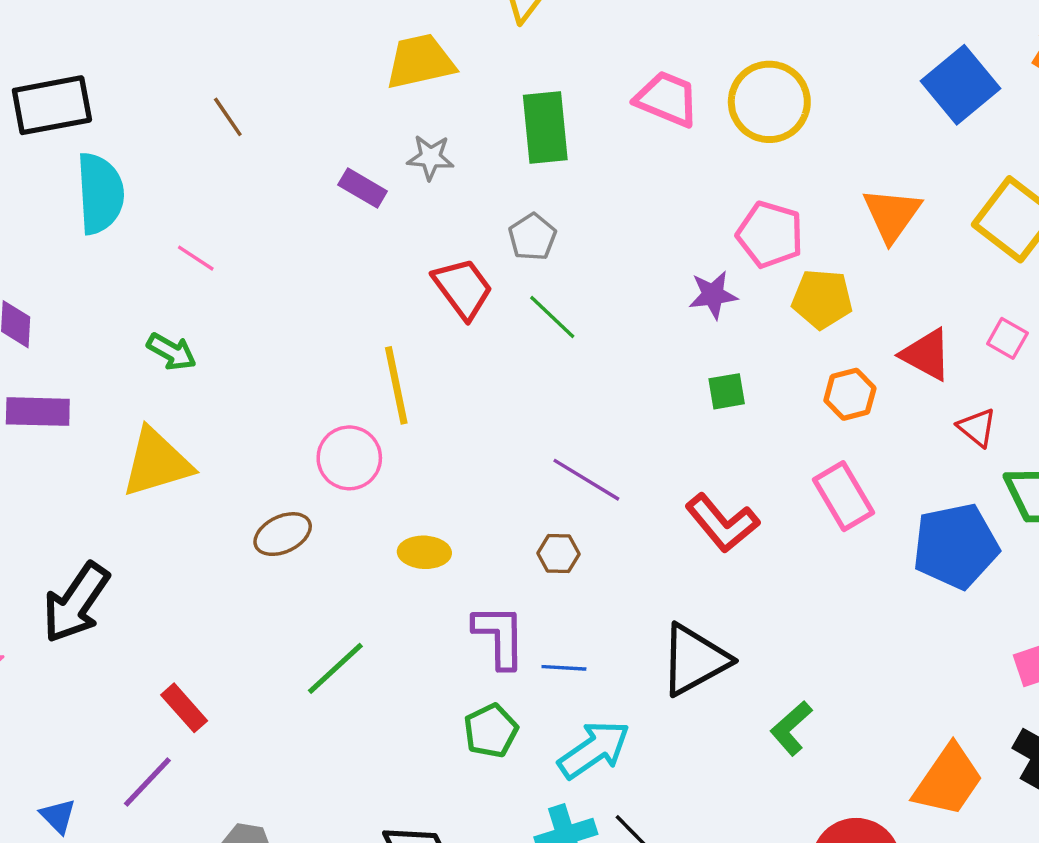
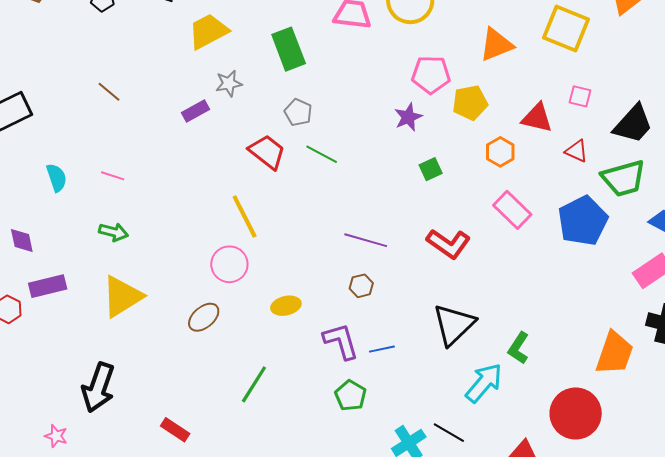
purple rectangle: (363, 188) -> (195, 111), turned -44
cyan semicircle: (100, 193) -> (57, 178), moved, size x0.6
orange triangle: (892, 215) -> (496, 45), turned 48
cyan arrow: (594, 750) -> (484, 383), moved

